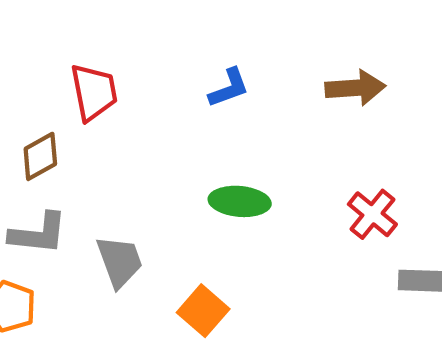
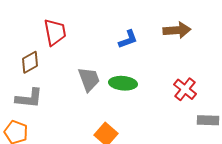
blue L-shape: (229, 88) -> (128, 39), moved
gray trapezoid: (120, 261) -> (89, 79), moved

